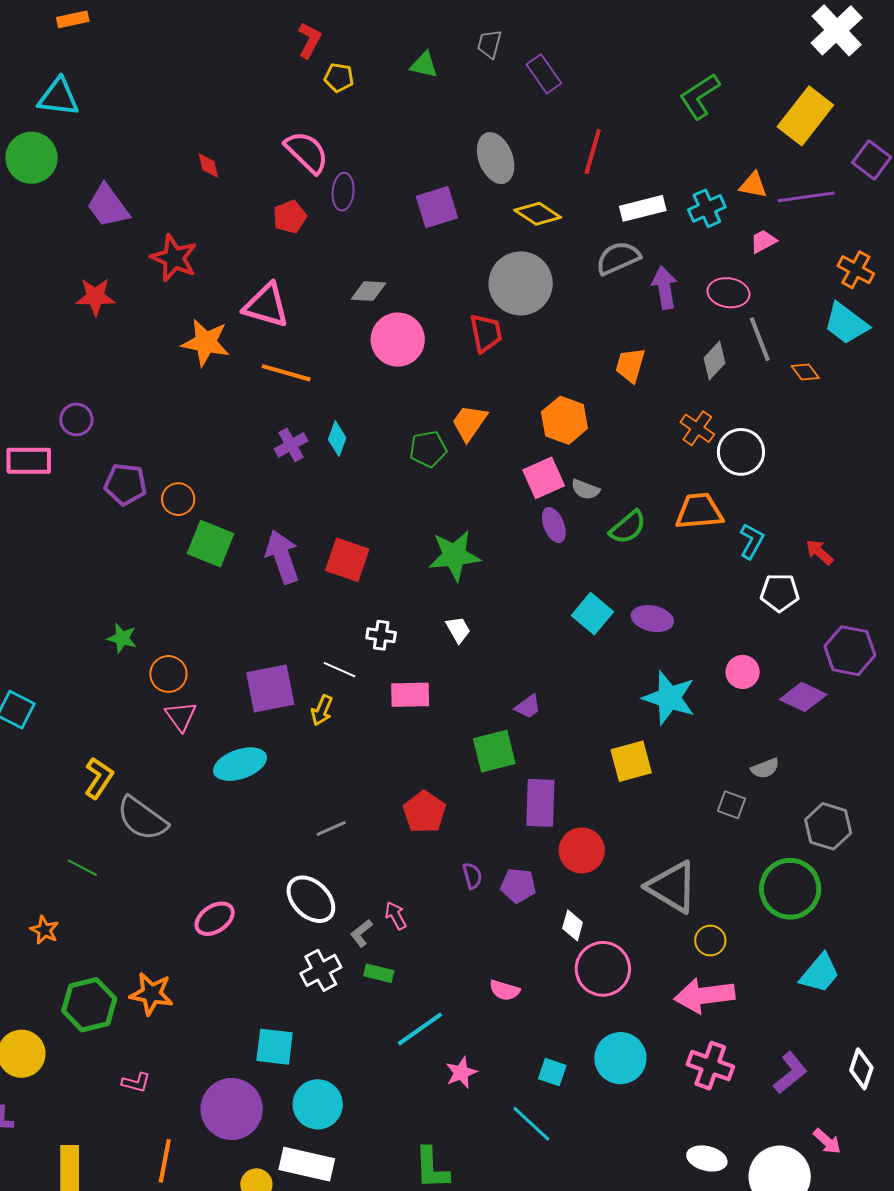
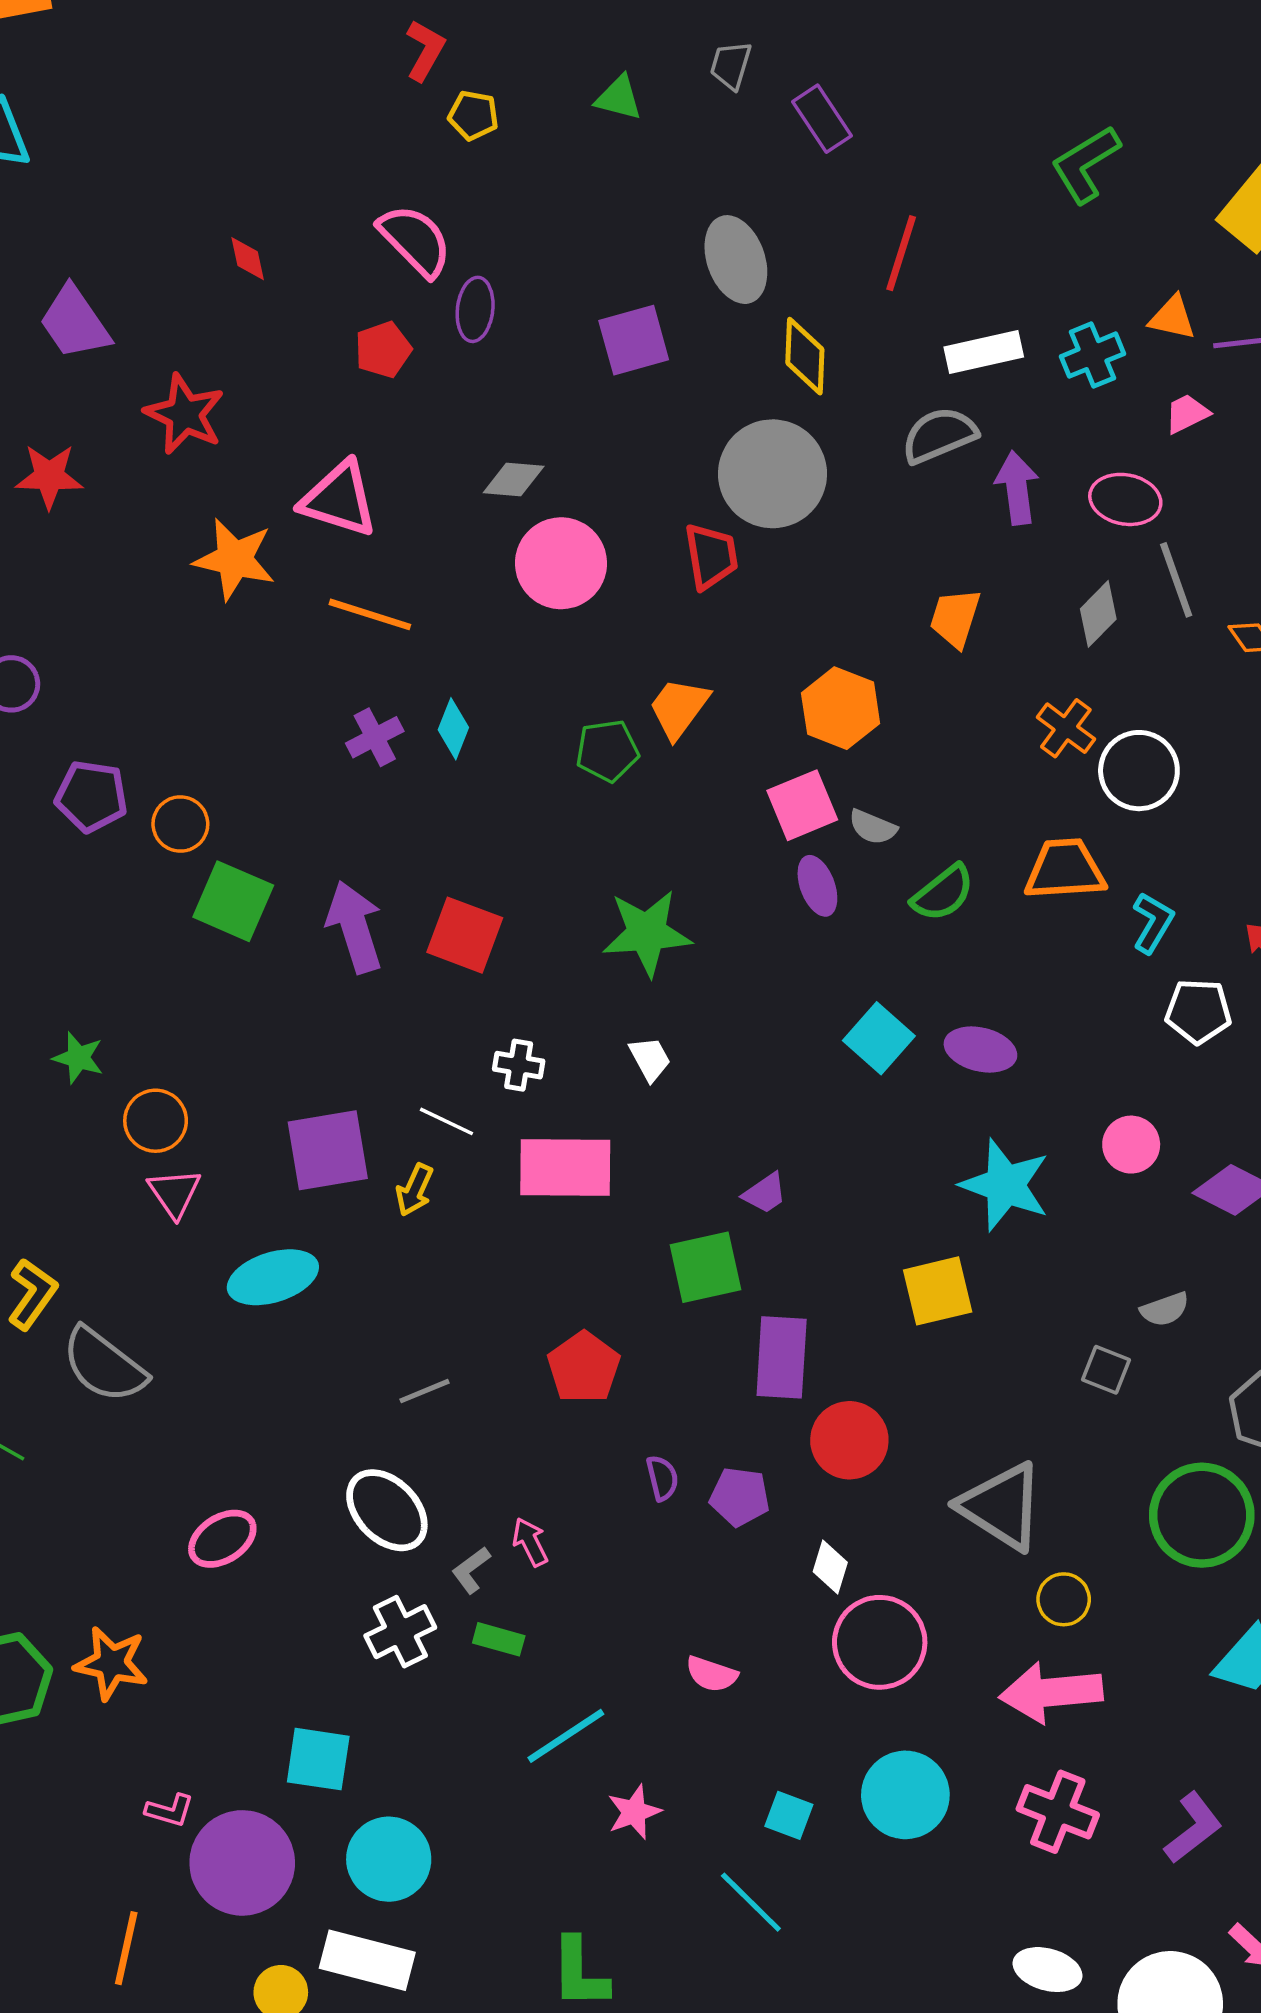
yellow diamond: (538, 214) -> (805, 356), turned 57
pink rectangle: (410, 695) -> (565, 1167), size x1.4
pink L-shape: (136, 1083) -> (170, 1810), moved

